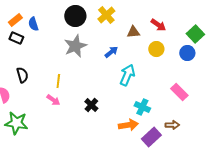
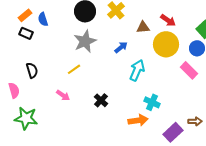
yellow circle: (156, 49) -> (166, 44), size x1.6
yellow line: (58, 81) -> (74, 69), moved, turned 48
pink rectangle: (179, 92) -> (189, 70), moved
brown arrow: (172, 125) -> (195, 121), moved
purple rectangle: (151, 137) -> (173, 132), moved

